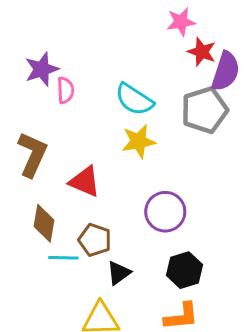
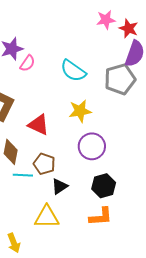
red star: (202, 52) -> (129, 28), moved
pink semicircle: (65, 90) -> (27, 63), turned 36
yellow star: (139, 141) -> (80, 111), moved

